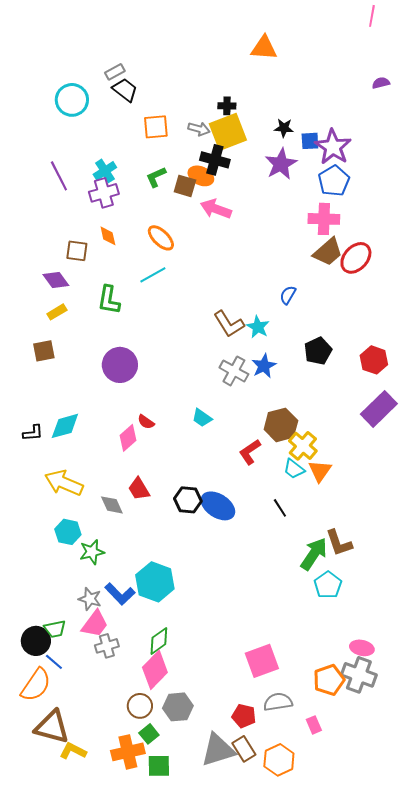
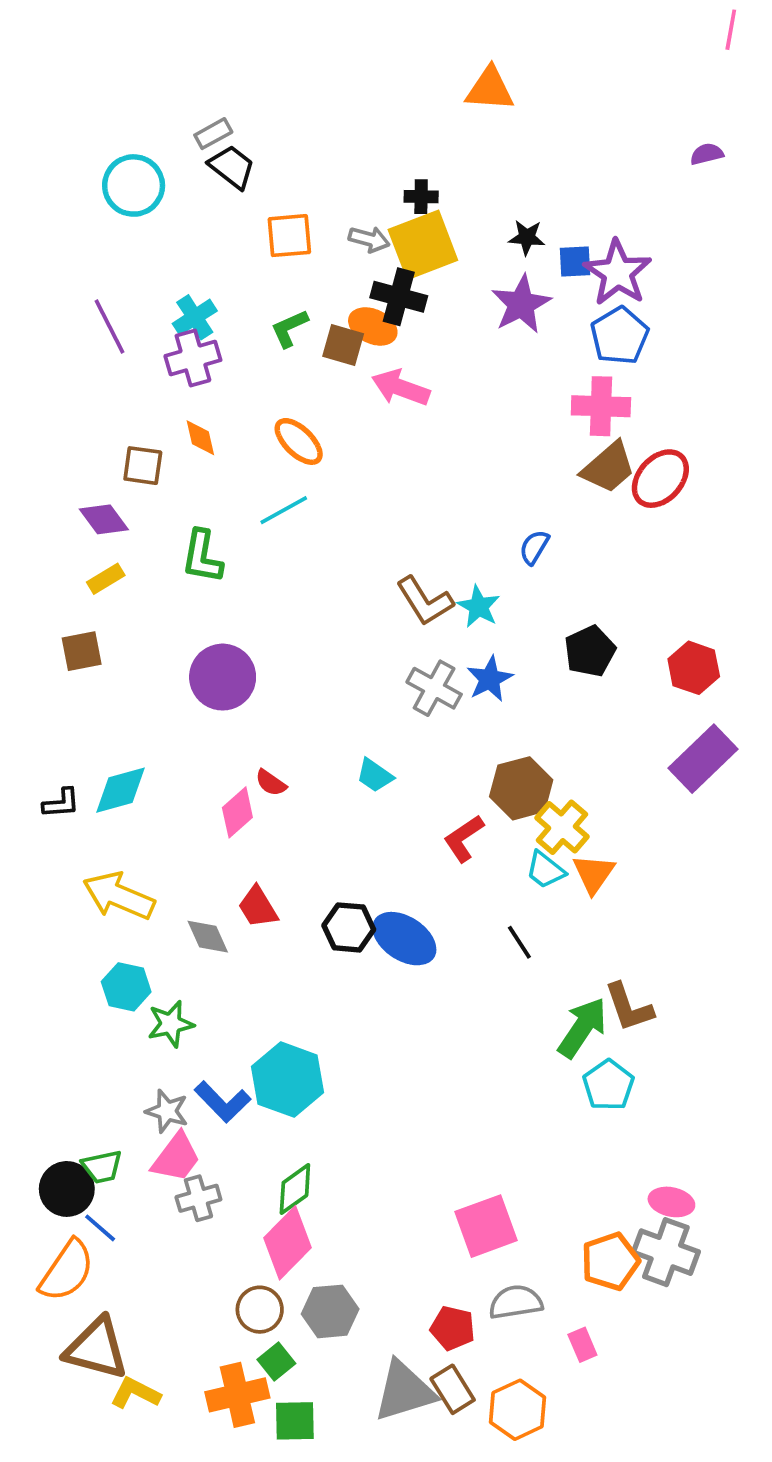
pink line: (372, 16) -> (731, 30), moved

